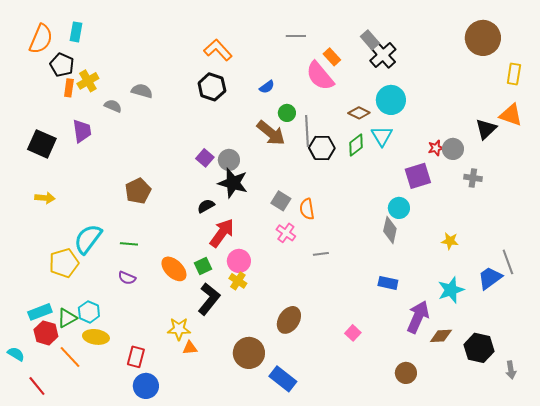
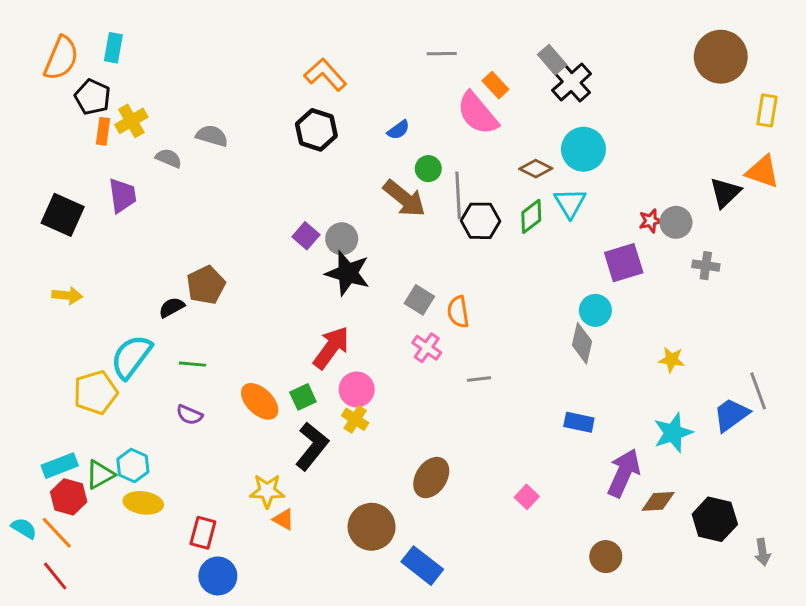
black semicircle: (206, 206) -> (172, 307), moved
orange triangle: (190, 348) -> (284, 519), turned 35
orange line: (70, 357) -> (57, 533), moved

